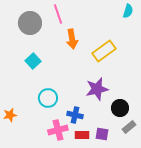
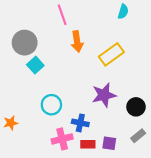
cyan semicircle: (128, 11) -> (123, 12), moved
gray circle: (30, 23) -> (25, 43), moved
black circle: (120, 108) -> (136, 107), moved

